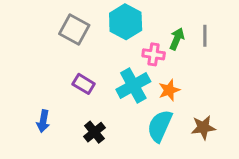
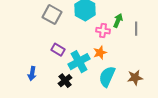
gray line: (205, 36) -> (136, 29), moved
cyan cross: (133, 85) -> (79, 62), moved
orange star: (169, 90) -> (100, 53), moved

